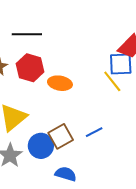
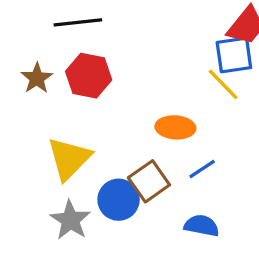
orange ellipse: (60, 83) -> (175, 127), moved
blue semicircle: (66, 174) -> (202, 226), moved

